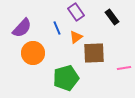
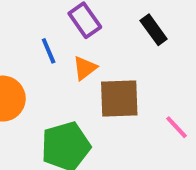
pink line: (124, 68) -> (176, 127), turned 56

